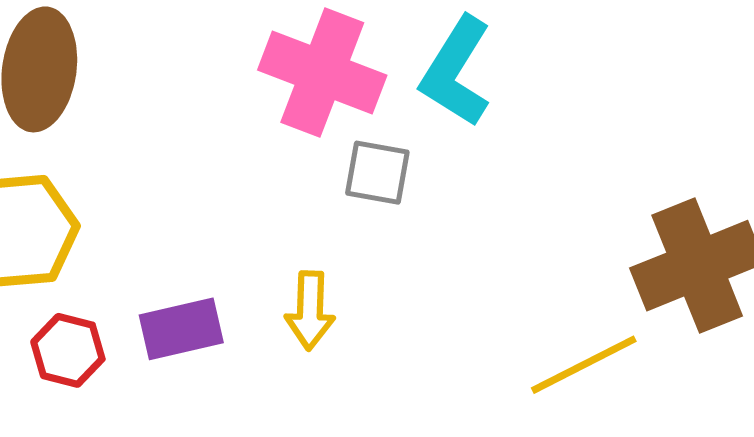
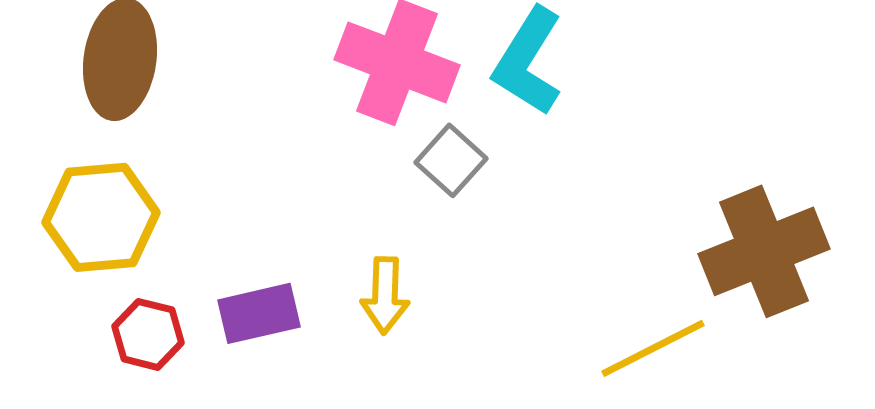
gray square: (377, 173) -> (451, 160), turned 32

